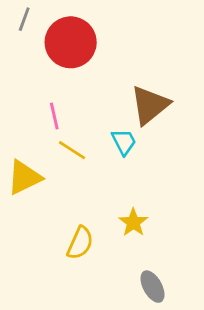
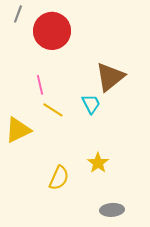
gray ellipse: (152, 287) -> (112, 210), turned -65

